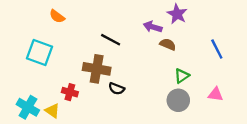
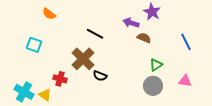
cyan square: (40, 52) -> (34, 45), size x0.7
brown cross: (97, 69) -> (83, 59), turned 35

